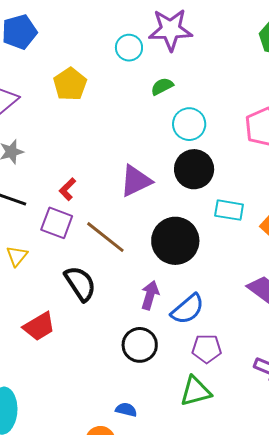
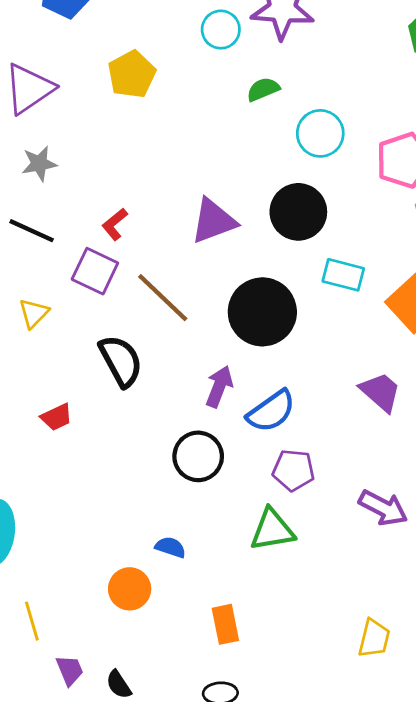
cyan circle: (189, 124) -> (320, 133), moved
red trapezoid: (39, 326) -> (57, 417), size x0.7

